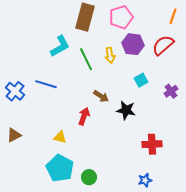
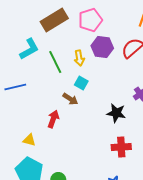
brown rectangle: (85, 17) -> (54, 20), turned 44
cyan square: (141, 80) -> (81, 83), moved, turned -32
blue line: (46, 84) -> (15, 87), turned -30
black star: (126, 110) -> (116, 113), moved

